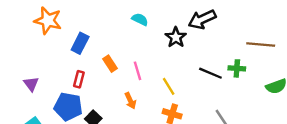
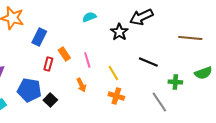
cyan semicircle: (140, 19) -> (89, 17), turned -48
green cross: (237, 68) -> (175, 82), moved
red rectangle: (79, 79) -> (48, 64), moved

